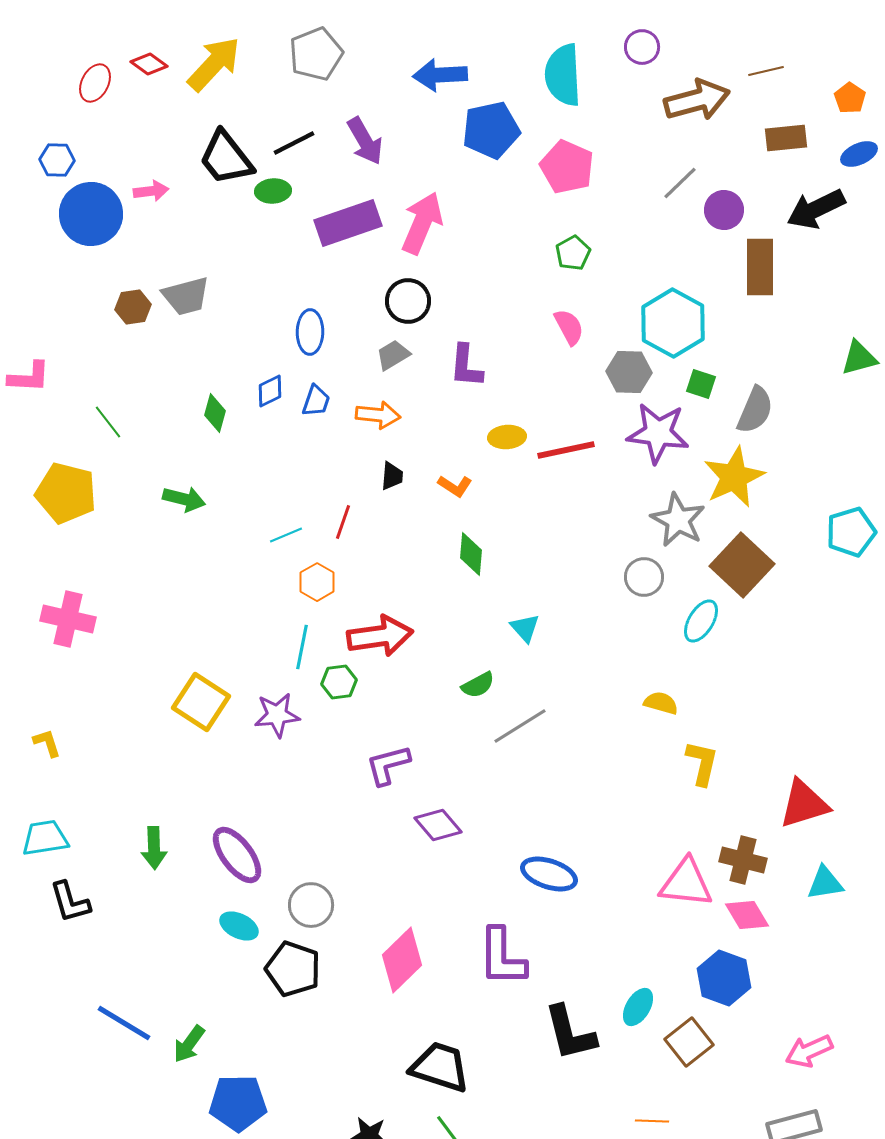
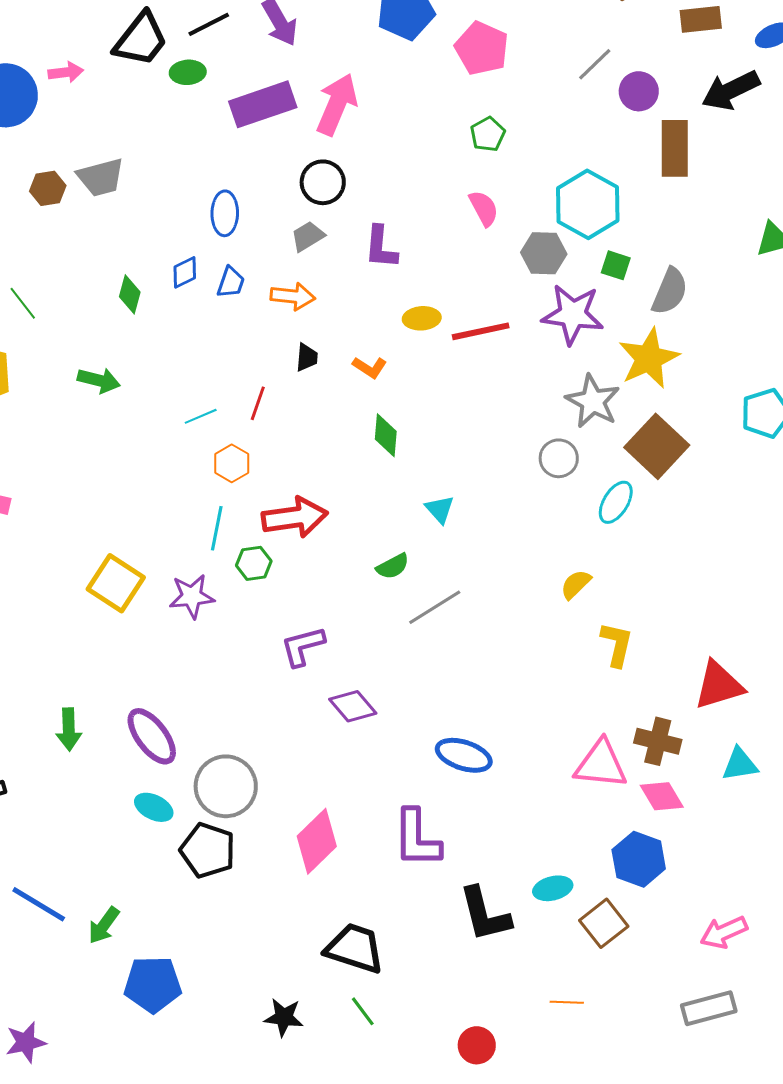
black trapezoid: (226, 158) -> (141, 39), turned -104
yellow semicircle: (661, 703) -> (576, 584), turned -60
gray circle: (311, 905) -> (226, 786), size x1.4
cyan ellipse: (638, 1007) -> (553, 888), turned 45

